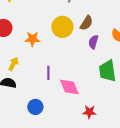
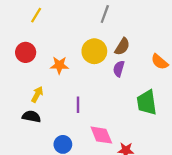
purple semicircle: (93, 42) -> (119, 69), moved
pink diamond: (69, 87) -> (101, 135), moved

